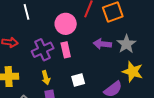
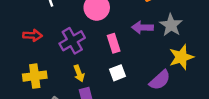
pink rectangle: (66, 50) -> (114, 43), moved
yellow star: (133, 72) -> (181, 57), turned -30

